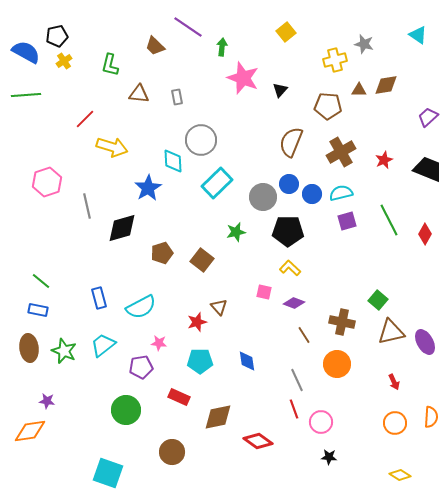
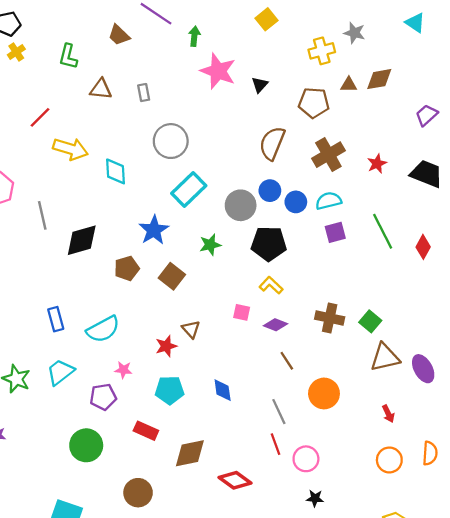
cyan diamond: (173, 161) -> (115, 171), moved
blue star: (148, 188) -> (154, 230), moved
brown cross: (342, 322) -> (330, 318), moved

